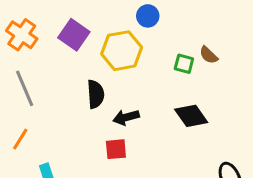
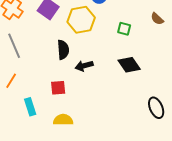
brown semicircle: (209, 55) -> (157, 19), moved
red square: (116, 149) -> (58, 88), moved

